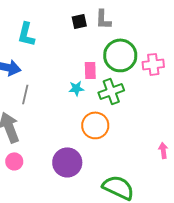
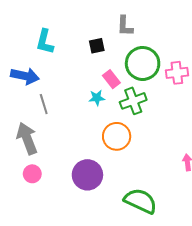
black square: (79, 21) -> (97, 46), moved
pink rectangle: (90, 70) -> (111, 79), turned -36
gray line: (25, 94) -> (44, 104), turned -30

